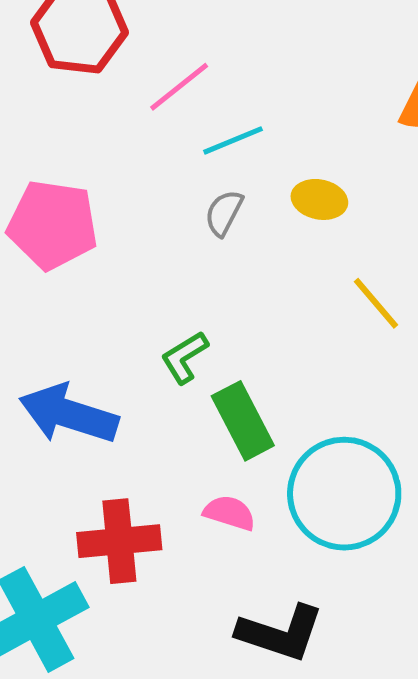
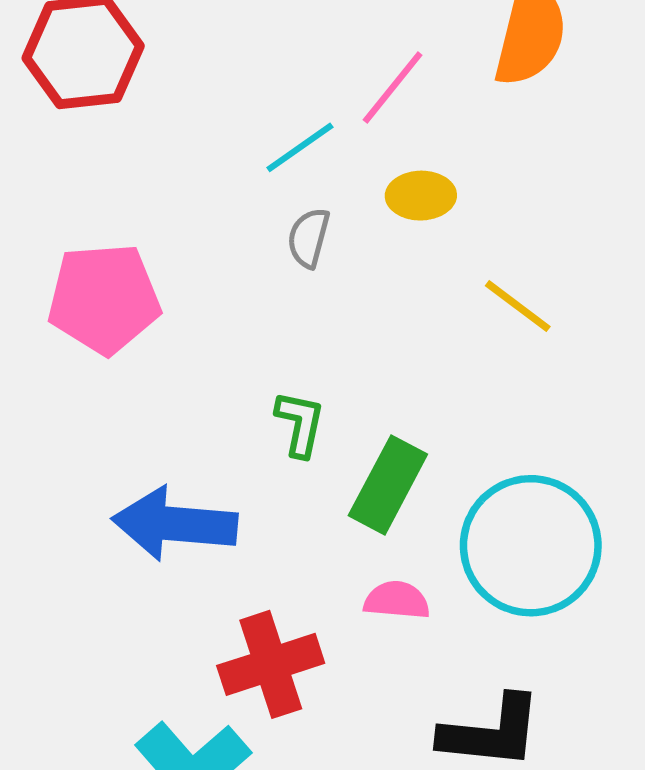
pink line: (179, 87) -> (393, 88), moved
green L-shape: (185, 357) -> (300, 424), turned 146
green rectangle: (243, 421) -> (388, 485), turned 68

